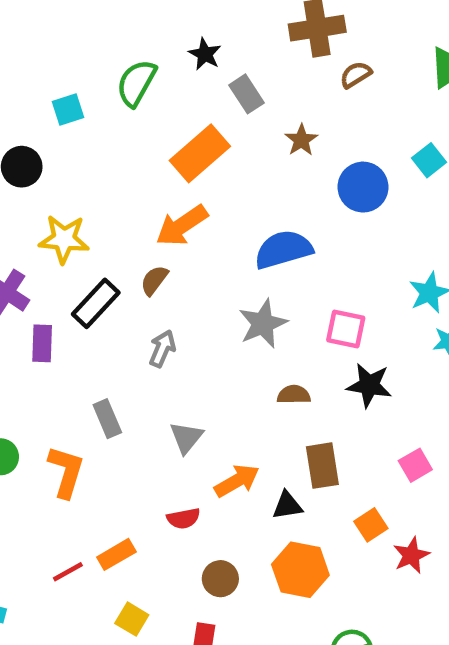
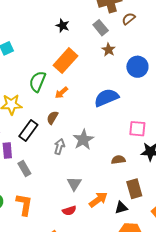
black star: (205, 54) -> (63, 26), moved
green semicircle: (136, 83) -> (37, 82), moved
gray rectangle: (246, 94) -> (101, 28), moved
orange arrow: (182, 226) -> (61, 93), size x0.6
gray star: (263, 324) -> (83, 140), moved
gray rectangle: (107, 419) -> (24, 169), moved
red semicircle: (184, 518) -> (69, 211), moved

